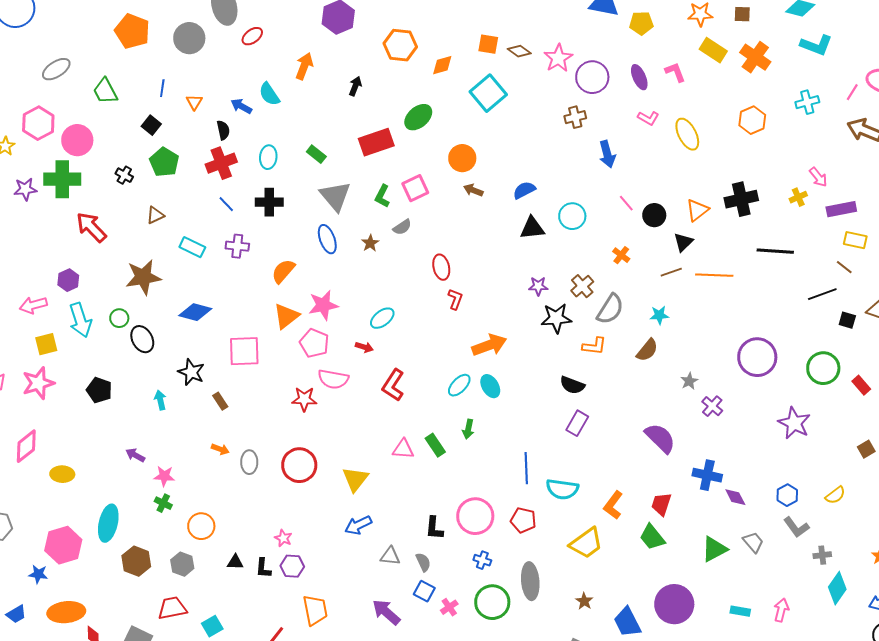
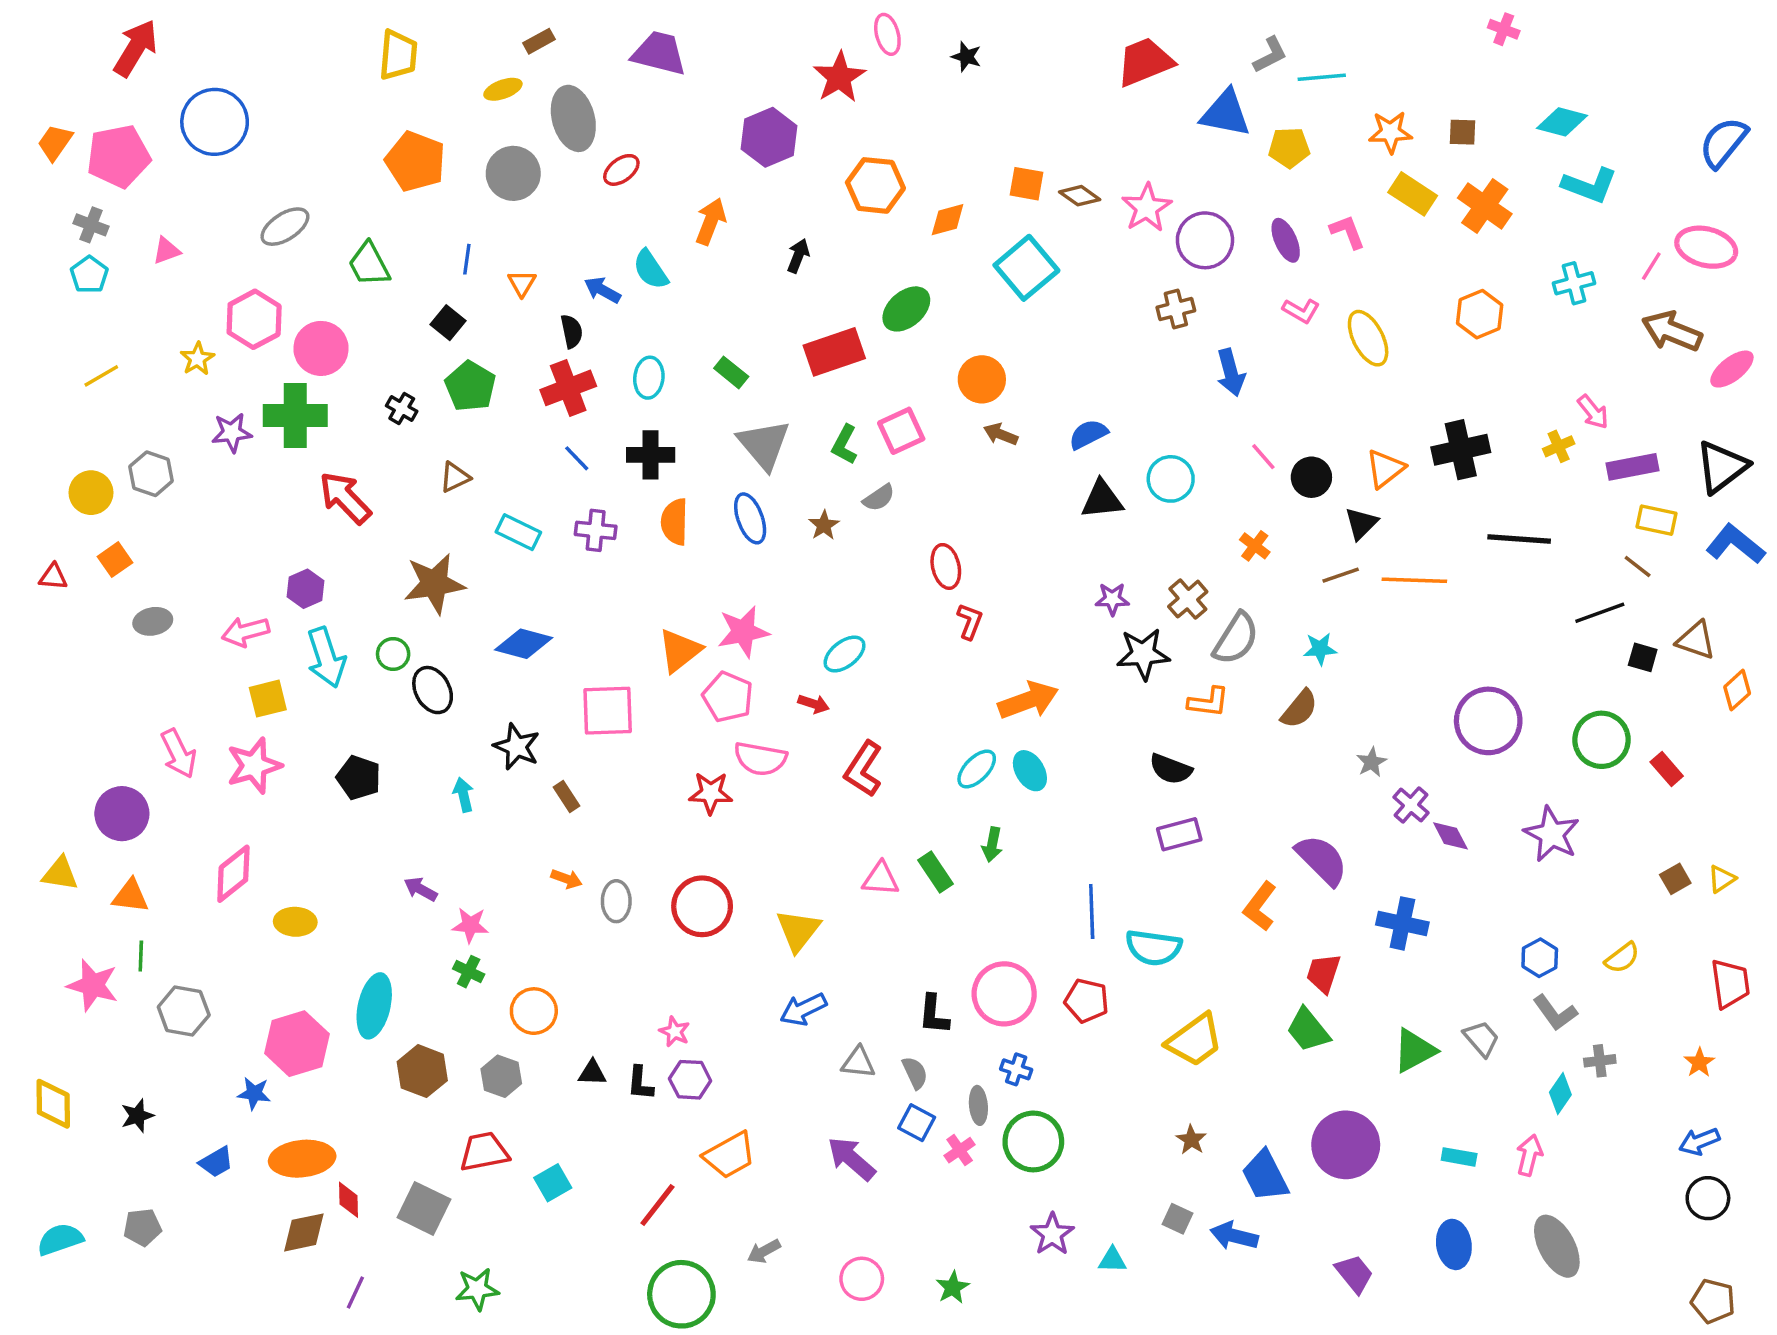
orange semicircle: (283, 271) -> (675, 522), moved, turned -40
purple rectangle: (577, 423) -> (1179, 834), turned 45
purple diamond: (735, 497) -> (1450, 836), moved
orange L-shape: (613, 505) -> (1260, 906), moved
gray ellipse: (530, 581) -> (978, 1105), moved, size x0.6
cyan diamond: (837, 588) -> (1560, 1093), moved, size x0.7
orange trapezoid: (315, 610) -> (730, 1155), turned 72

